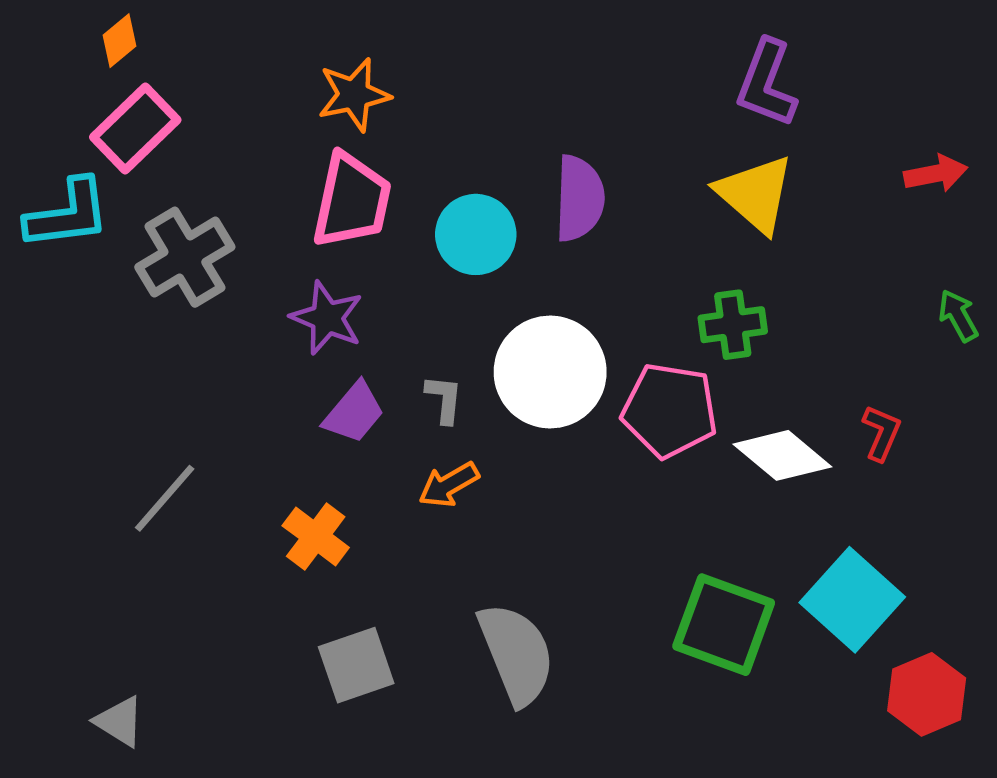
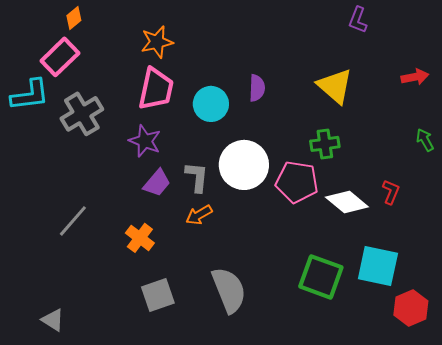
orange diamond: (120, 41) -> (74, 18), moved
purple L-shape: (767, 83) -> (358, 20), moved, size x0.7
purple semicircle: (579, 198) -> (257, 88), size x0.7
gray L-shape: (444, 399) -> (197, 177), size x1.4
cyan square: (852, 600) -> (378, 266), turned -30

